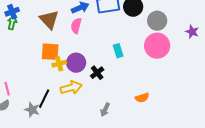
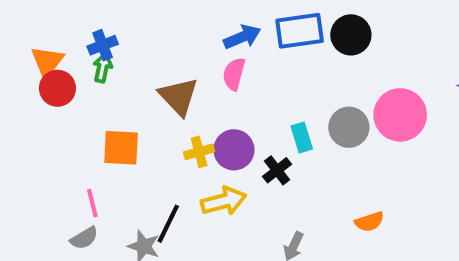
brown triangle: (49, 20) -> (179, 96), moved
gray circle: (157, 21) -> (349, 127), moved
cyan rectangle: (118, 51) -> (302, 137), moved
orange square: (50, 52) -> (121, 148), moved

